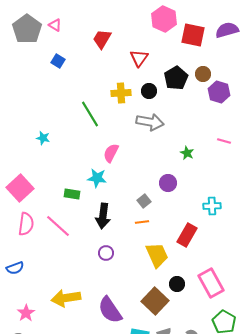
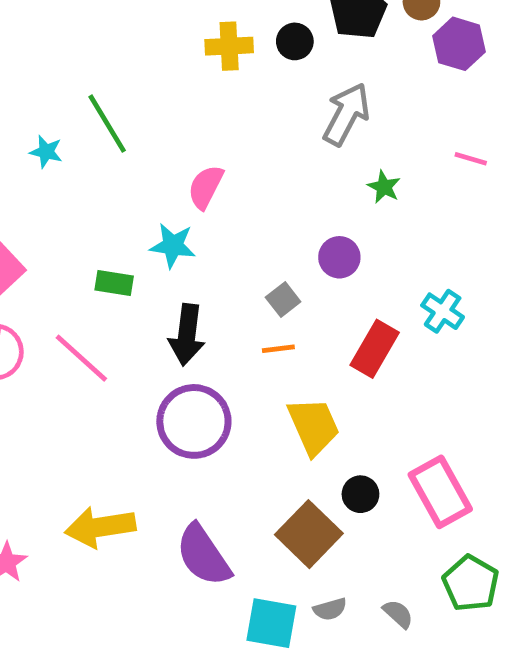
green line: (90, 114) -> (107, 124), moved
gray arrow: (150, 122) -> (346, 114), moved, turned -72
cyan cross: (212, 206) -> (443, 311), turned 36
red rectangle: (187, 235) -> (375, 349), moved
purple circle: (106, 253) -> (194, 421), size x2.0

